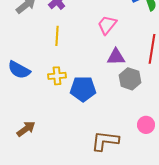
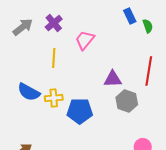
pink trapezoid: (107, 25) -> (85, 40), moved
blue semicircle: (19, 70) -> (29, 92), moved

